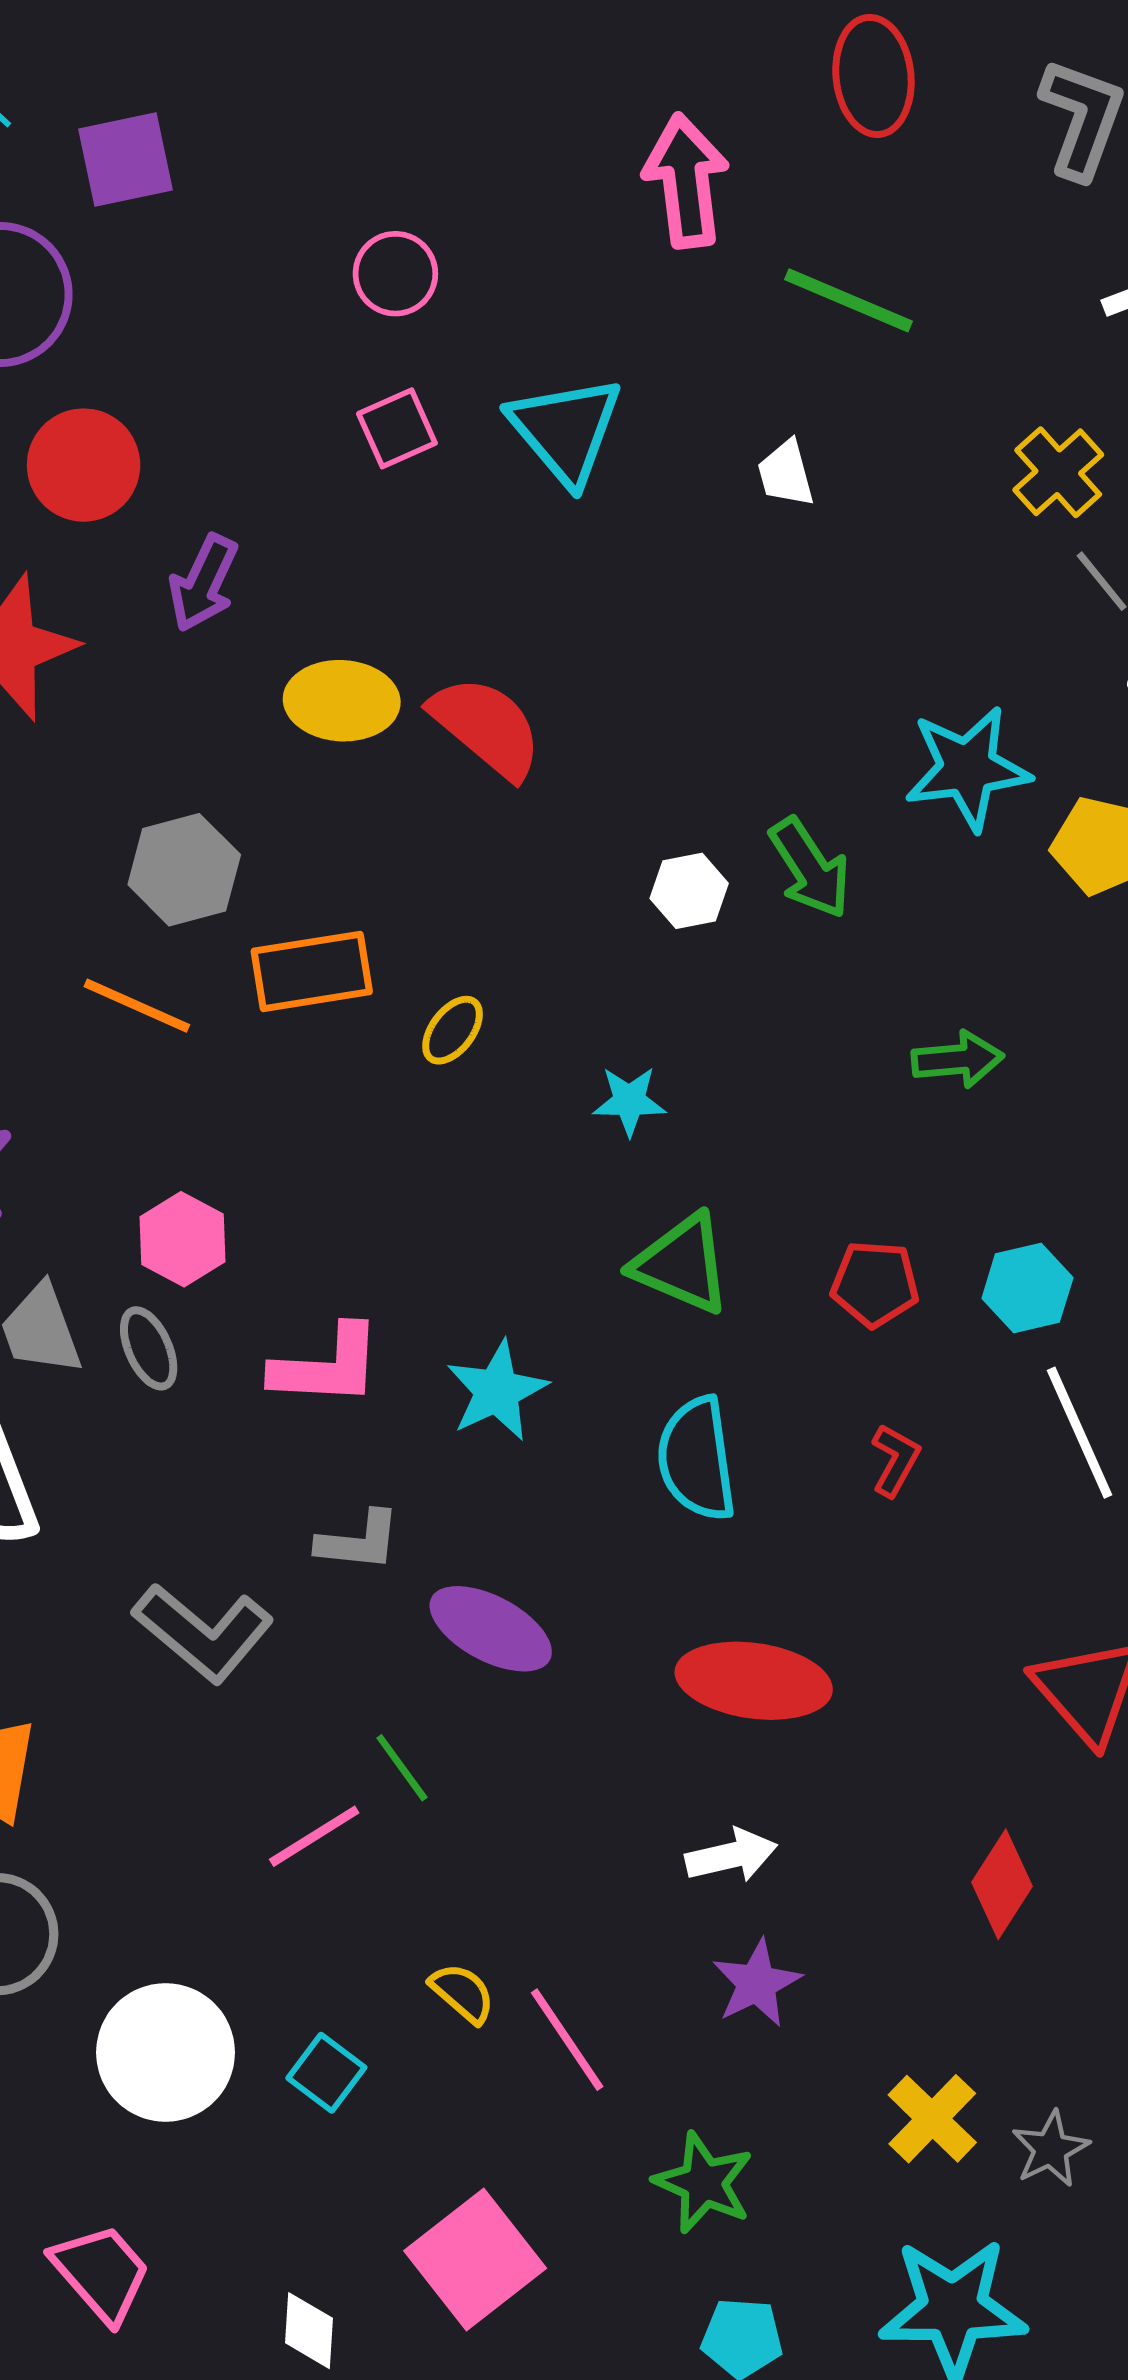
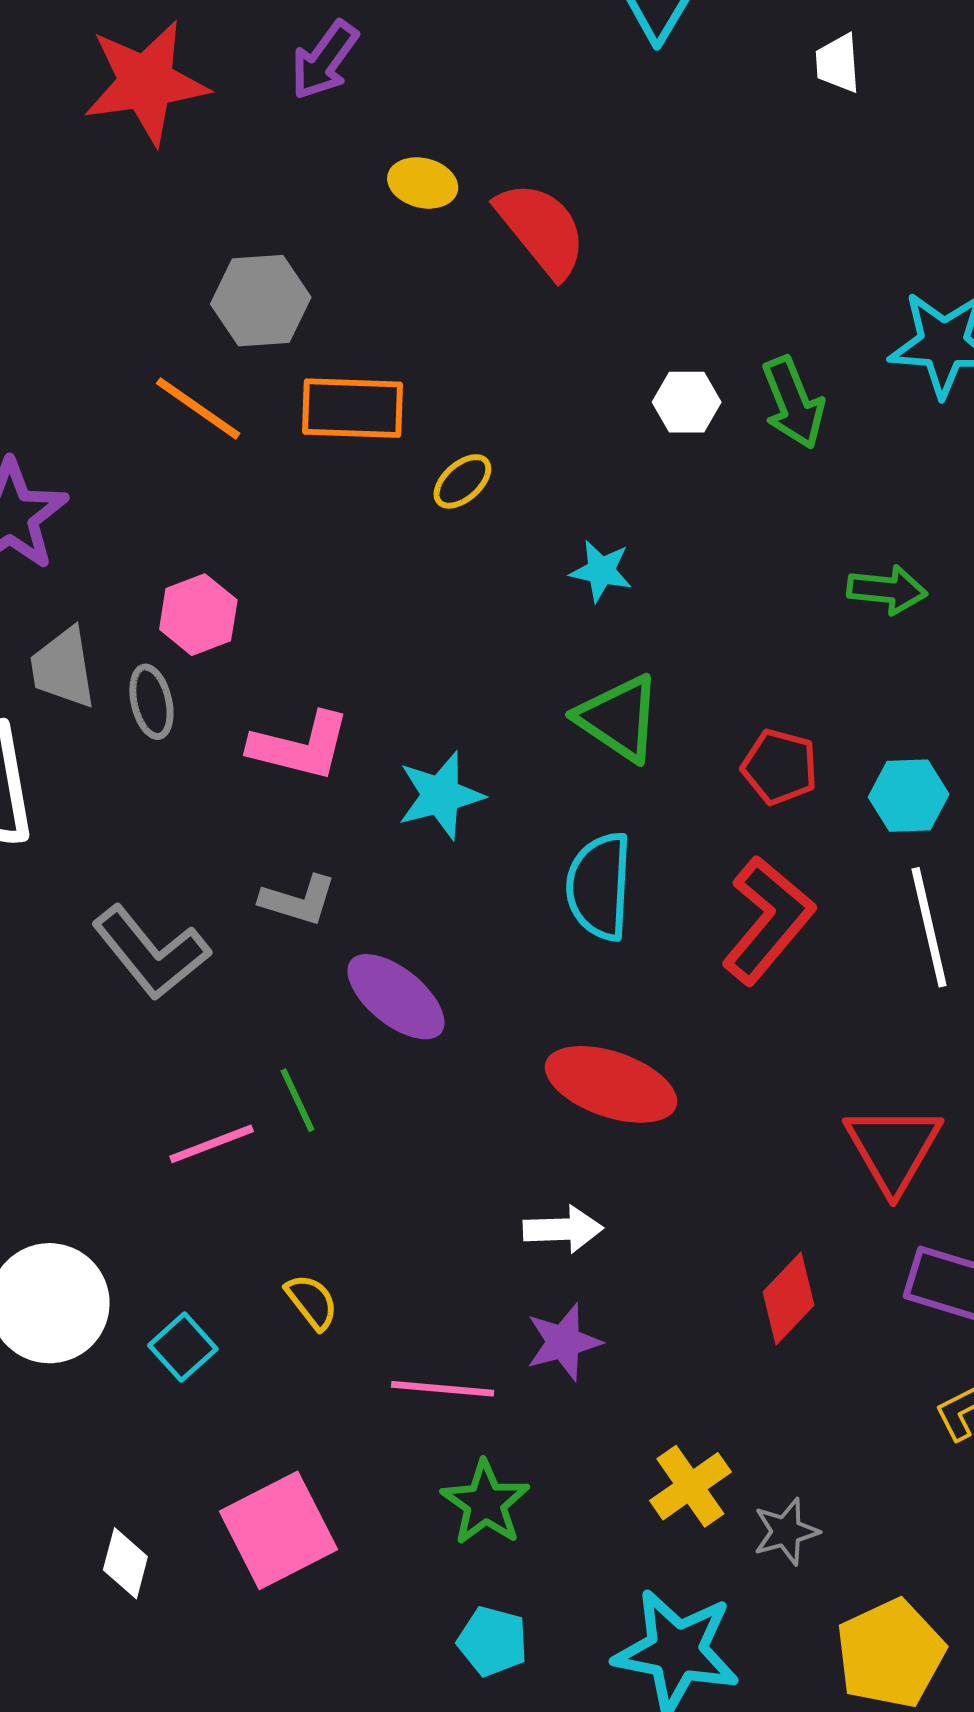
yellow ellipse: (342, 701) -> (423, 183), size x0.7
red L-shape: (895, 1460) -> (768, 920), size x2.0
pink line: (567, 2040) -> (443, 1389), moved, turned -62

